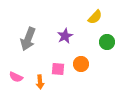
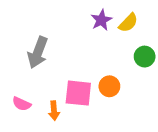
purple star: (65, 36) -> (101, 20), moved
pink square: (58, 69) -> (78, 93), size x1.5

